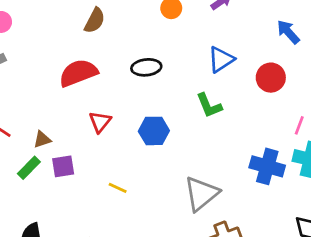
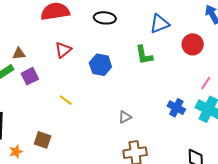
purple square: (63, 166) -> (30, 76), turned -30
blue cross: (267, 166) -> (176, 108), size x0.7
gray triangle: (201, 194) -> (125, 117), size x0.5

